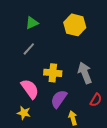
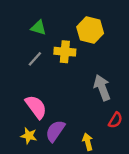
green triangle: (32, 23) -> (38, 28), turned 40
yellow cross: (53, 73) -> (65, 52), moved
purple semicircle: (59, 99) -> (55, 131), moved

